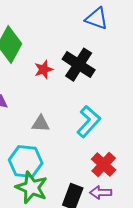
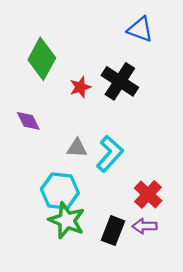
cyan L-shape: (89, 122) -> (110, 154), moved

